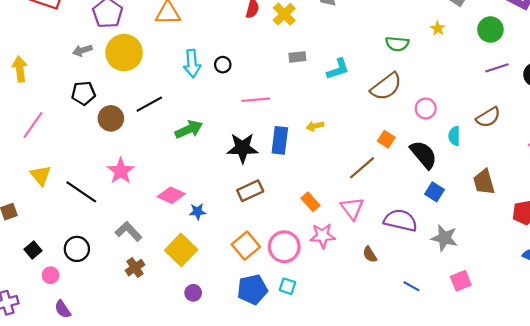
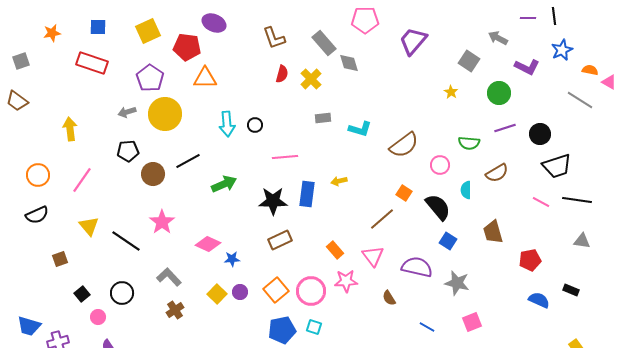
green semicircle: (397, 44) -> (469, 143), moved
cyan L-shape: (338, 69) -> (360, 129), turned 35
yellow square: (181, 250) -> (217, 294), size x0.7
purple circle: (193, 293) -> (240, 292), moved

